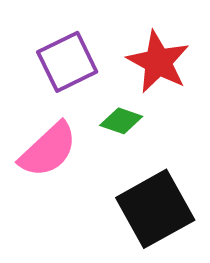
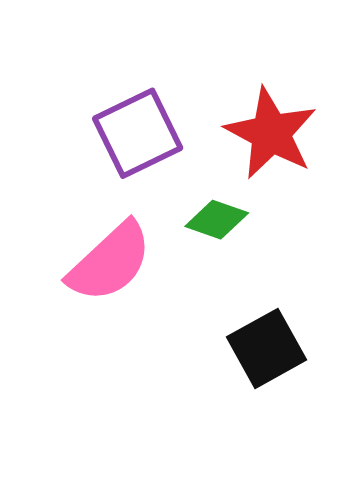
black square: (155, 209) -> (266, 348), size x0.7

